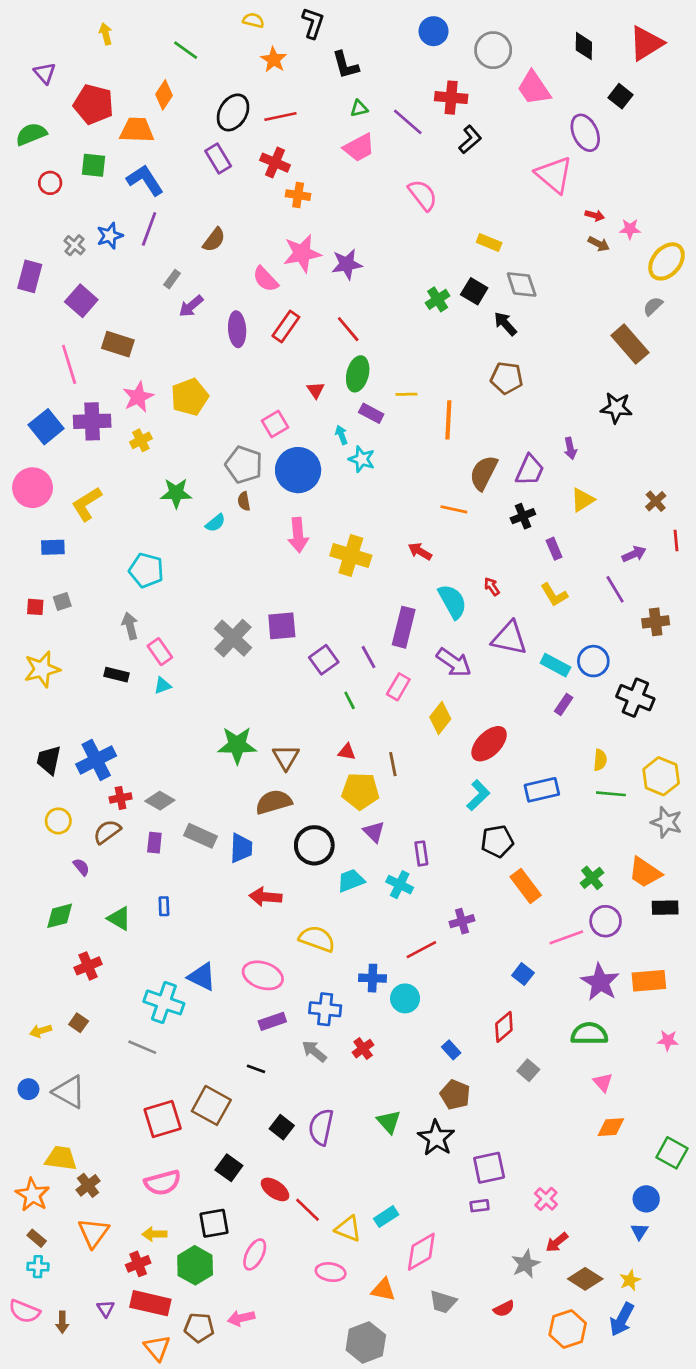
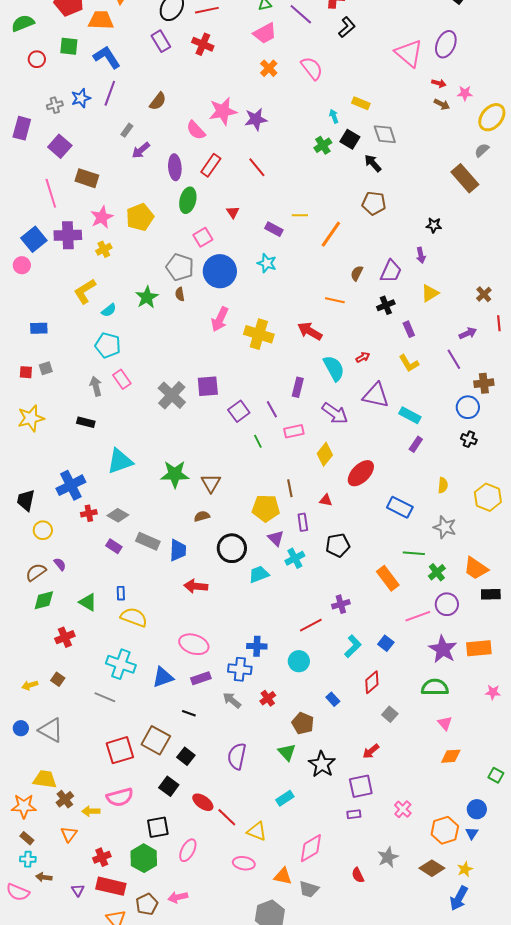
purple ellipse: (585, 133) -> (446, 44), moved, turned 48
orange cross: (298, 195) -> (269, 68), moved, turned 36
gray cross: (75, 245) -> (55, 105), turned 35
green ellipse: (358, 374) -> (188, 200), moved
black star: (616, 408) -> (434, 225), moved, size x0.7
orange line: (448, 420) -> (331, 234), turned 32
cyan arrow: (341, 435) -> (334, 116), moved
brown semicircle: (484, 473) -> (357, 273), size x0.6
pink circle: (33, 488) -> (22, 265), moved, size x0.6
green star: (176, 493) -> (147, 297), moved, turned -30
yellow L-shape: (87, 504) -> (85, 291), moved
cyan semicircle: (215, 523) -> (109, 310), moved
pink arrow: (298, 535) -> (220, 319), turned 30
red arrow: (420, 551) -> (310, 331), size x1.4
red arrow: (492, 587) -> (363, 357), turned 96
purple rectangle: (404, 627) -> (298, 387), size x0.7
pink rectangle: (160, 652) -> (122, 379), moved
blue circle: (593, 661) -> (468, 407), moved
cyan triangle: (163, 685) -> (120, 461), moved, size x2.0
pink rectangle: (398, 687) -> (294, 431), turned 48
black cross: (635, 698) -> (469, 439), size x0.6
red triangle: (347, 752) -> (326, 500), moved
black trapezoid: (49, 760) -> (26, 500), moved
blue rectangle: (542, 790) -> (400, 507), turned 40
green line: (611, 794) -> (414, 553), moved
cyan L-shape: (478, 795) -> (353, 646), moved
brown semicircle: (274, 802) -> (202, 516), size x0.6
gray star: (667, 822) -> (445, 527), moved
brown semicircle: (107, 832) -> (36, 572), moved
black pentagon: (497, 841) -> (338, 545), moved
purple rectangle: (154, 843) -> (114, 546), turned -63
purple rectangle: (421, 853) -> (303, 522), moved
cyan cross: (400, 885) -> (295, 558), moved, turned 36
yellow semicircle: (317, 939) -> (134, 617), moved
blue triangle: (202, 977) -> (163, 677), moved, turned -45
blue cross: (373, 978) -> (257, 646), moved
brown pentagon: (455, 1095) -> (303, 723), moved
black square: (282, 1127) -> (186, 756), moved
green square: (672, 1153) -> (496, 775), size x0.7
orange star: (33, 1195) -> (24, 806), turned -30
cyan rectangle: (386, 1217) -> (285, 798), moved
orange triangle: (93, 1233) -> (69, 834), size x0.7
yellow arrow: (154, 1234) -> (91, 811), moved
red arrow: (557, 1242) -> (371, 751), moved
gray trapezoid: (443, 1302) -> (309, 889), moved
red semicircle: (504, 1309) -> (358, 875), moved, turned 91
brown arrow: (62, 1322) -> (44, 877), moved, turned 98
brown pentagon: (199, 1328) -> (147, 904), turned -30
orange hexagon: (568, 1329) -> (445, 830), moved

